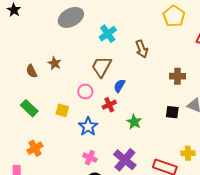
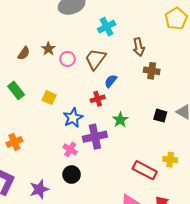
brown semicircle: (32, 71) -> (24, 53), turned -128
brown cross: (177, 76) -> (152, 71), moved
pink circle: (85, 92) -> (67, 59), moved
orange cross: (35, 148) -> (14, 142), moved
purple cross: (125, 160) -> (95, 137), moved, turned 30

